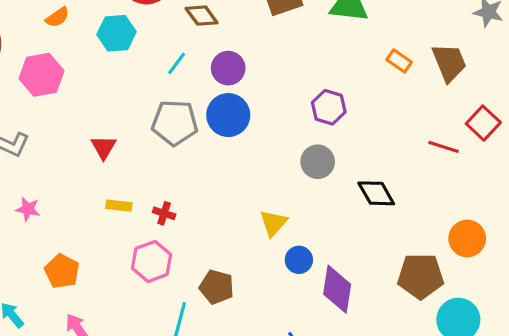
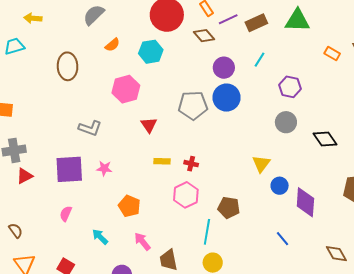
cyan line: (177, 63) -> (259, 60), moved
pink hexagon: (42, 75) -> (126, 89), moved

